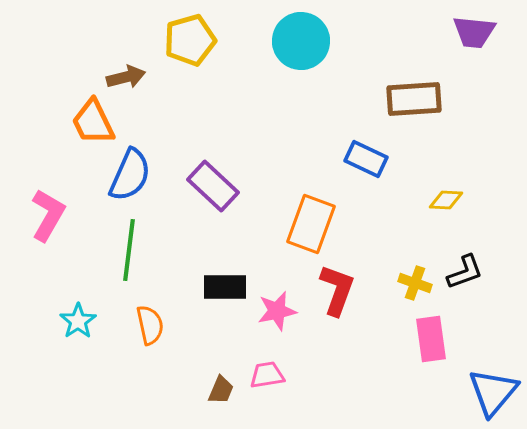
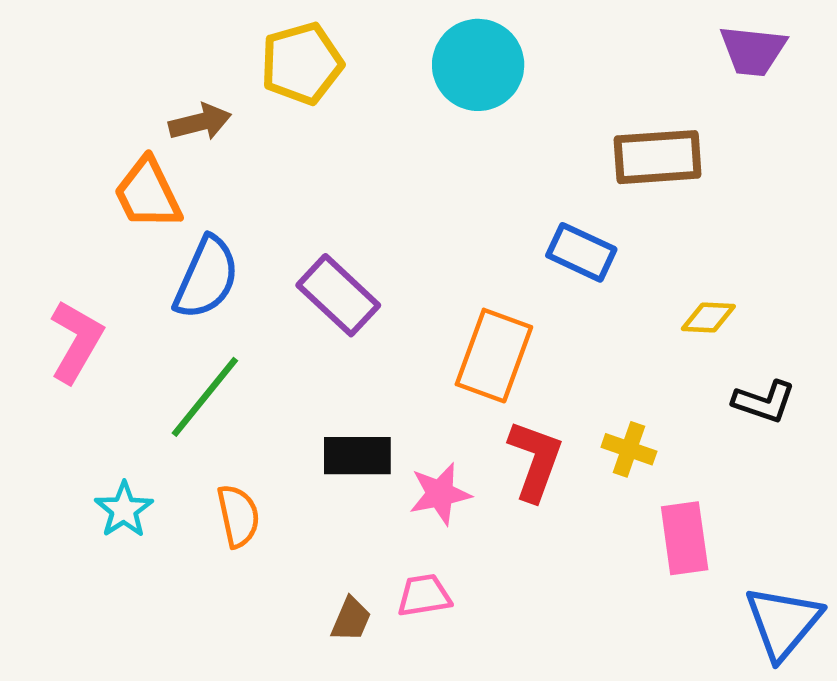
green line: (129, 250) -> (205, 397), turned 32
black L-shape: (465, 272) -> (764, 402), moved, turned 39
yellow cross: (415, 283) -> (629, 449), moved

